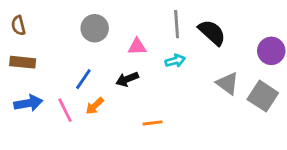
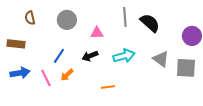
brown semicircle: (18, 25) -> (30, 18), moved
cyan arrow: (175, 61) -> (124, 56), moved, size x1.5
gray square: (263, 96) -> (186, 68), turned -30

